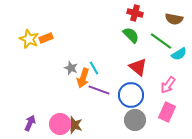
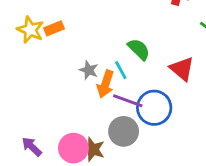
green semicircle: (131, 35) -> (139, 49), moved
blue circle: (131, 95) -> (154, 108), moved
gray circle: (135, 120) -> (124, 131), moved
purple arrow: (30, 123) -> (32, 147), turned -70

